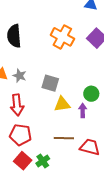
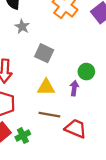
gray star: (20, 76) -> (22, 27), moved
yellow triangle: (62, 104) -> (46, 87), moved

